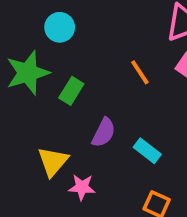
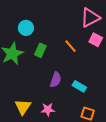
green rectangle: (71, 91) -> (40, 50), moved
yellow triangle: (53, 162) -> (23, 107), moved

